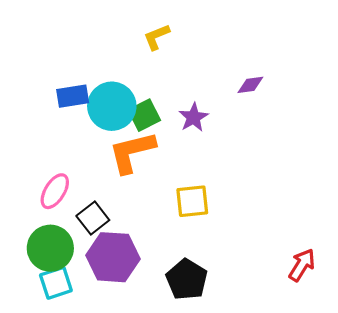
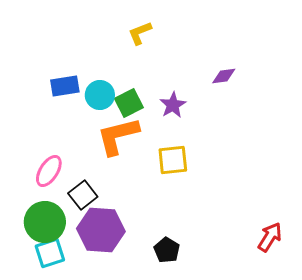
cyan circle: (112, 106) -> (100, 95), size x0.7
yellow square: (192, 201) -> (173, 160), moved
black pentagon: (187, 280) -> (167, 250), size x0.7

